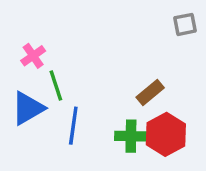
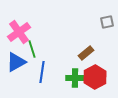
gray square: (185, 24) -> (107, 22), moved
pink cross: (33, 56) -> (19, 32), size x1.6

